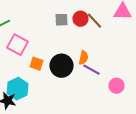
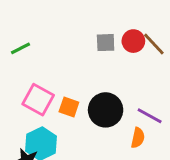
pink square: (18, 45) -> (38, 100), moved
orange semicircle: (84, 58) -> (138, 138), moved

